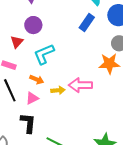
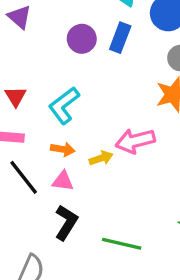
purple circle: (33, 25) -> (82, 39), moved
pink triangle: (32, 98) -> (63, 181), turned 48
black L-shape: (28, 123) -> (66, 223), turned 40

